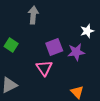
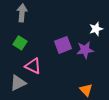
gray arrow: (33, 15) -> (22, 13), moved
pink triangle: (44, 68) -> (33, 66), moved, turned -30

